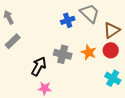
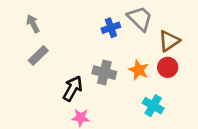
cyan cross: (113, 78) -> (153, 106), moved

